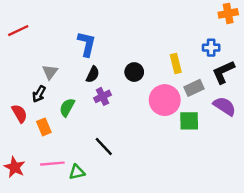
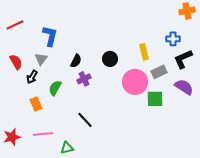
blue L-shape: (87, 44) -> (50, 36), moved
red semicircle: (19, 114) -> (16, 62), moved
red star: (15, 167) -> (12, 137), turned 30
green triangle: (77, 172) -> (67, 148), moved

